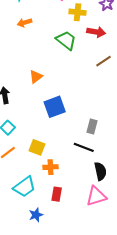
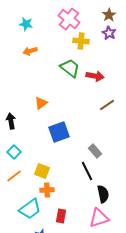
red arrow: (96, 32) -> (95, 76), moved
brown line: (103, 61) -> (107, 105), moved
gray rectangle: (92, 127) -> (95, 151), turned -56
black line: (84, 147) -> (87, 171), turned 42
orange cross: (50, 167) -> (47, 190), moved

